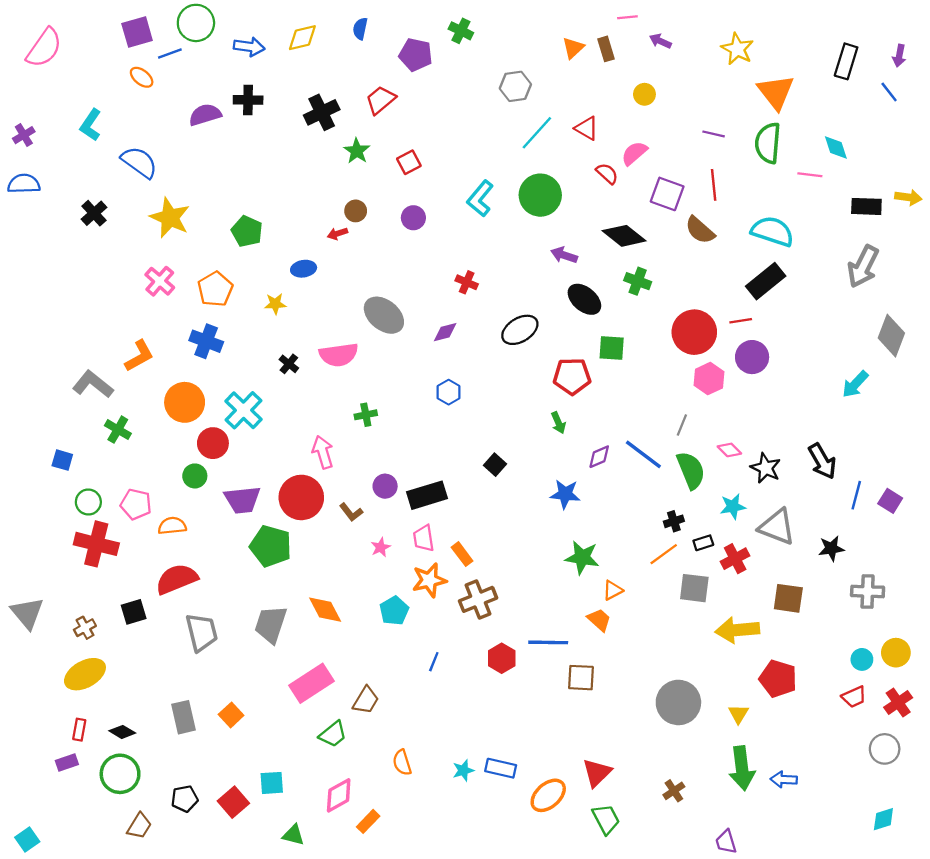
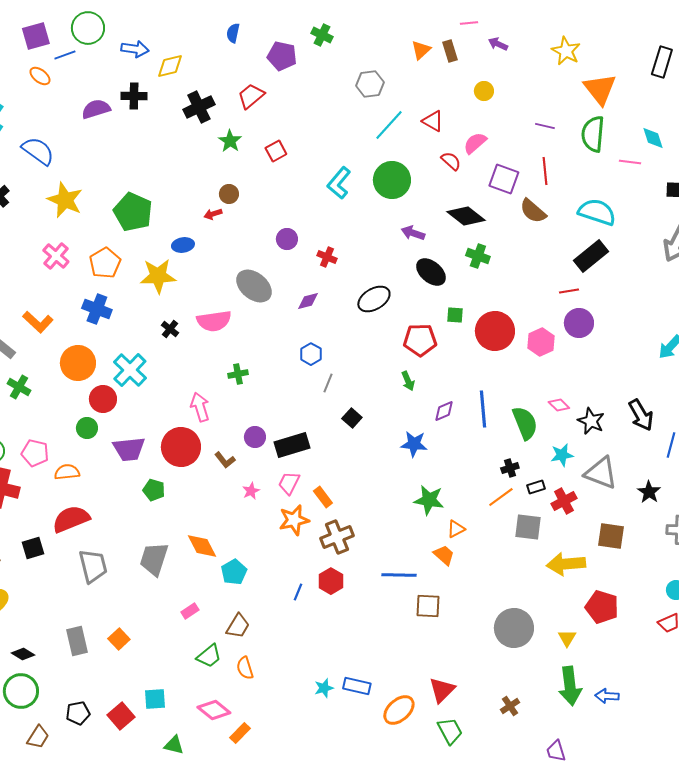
yellow diamond: (302, 38) -> (170, 66), moved
purple circle: (413, 218) -> (287, 239), moved
green pentagon: (247, 231) -> (133, 212), size x1.4
yellow star: (275, 304) -> (158, 276), size x1.8
red circle: (694, 332) -> (495, 331), moved
green square: (612, 348) -> (455, 315), size x0.7
orange L-shape: (139, 356) -> (38, 322), turned 72
gray line: (682, 425) -> (328, 383), moved
blue line: (643, 454) -> (483, 409), turned 48
pink trapezoid: (424, 538) -> (289, 483), turned 35
green pentagon: (271, 546) -> (154, 490), size x0.6
black star: (831, 548) -> (649, 492), turned -30
cyan pentagon: (394, 611) -> (234, 572), moved
red hexagon: (502, 658) -> (331, 581), moved
pink rectangle: (311, 683) -> (190, 611), size x0.5
orange semicircle: (402, 763) -> (245, 668), moved
pink diamond: (339, 795) -> (214, 710), turned 68

